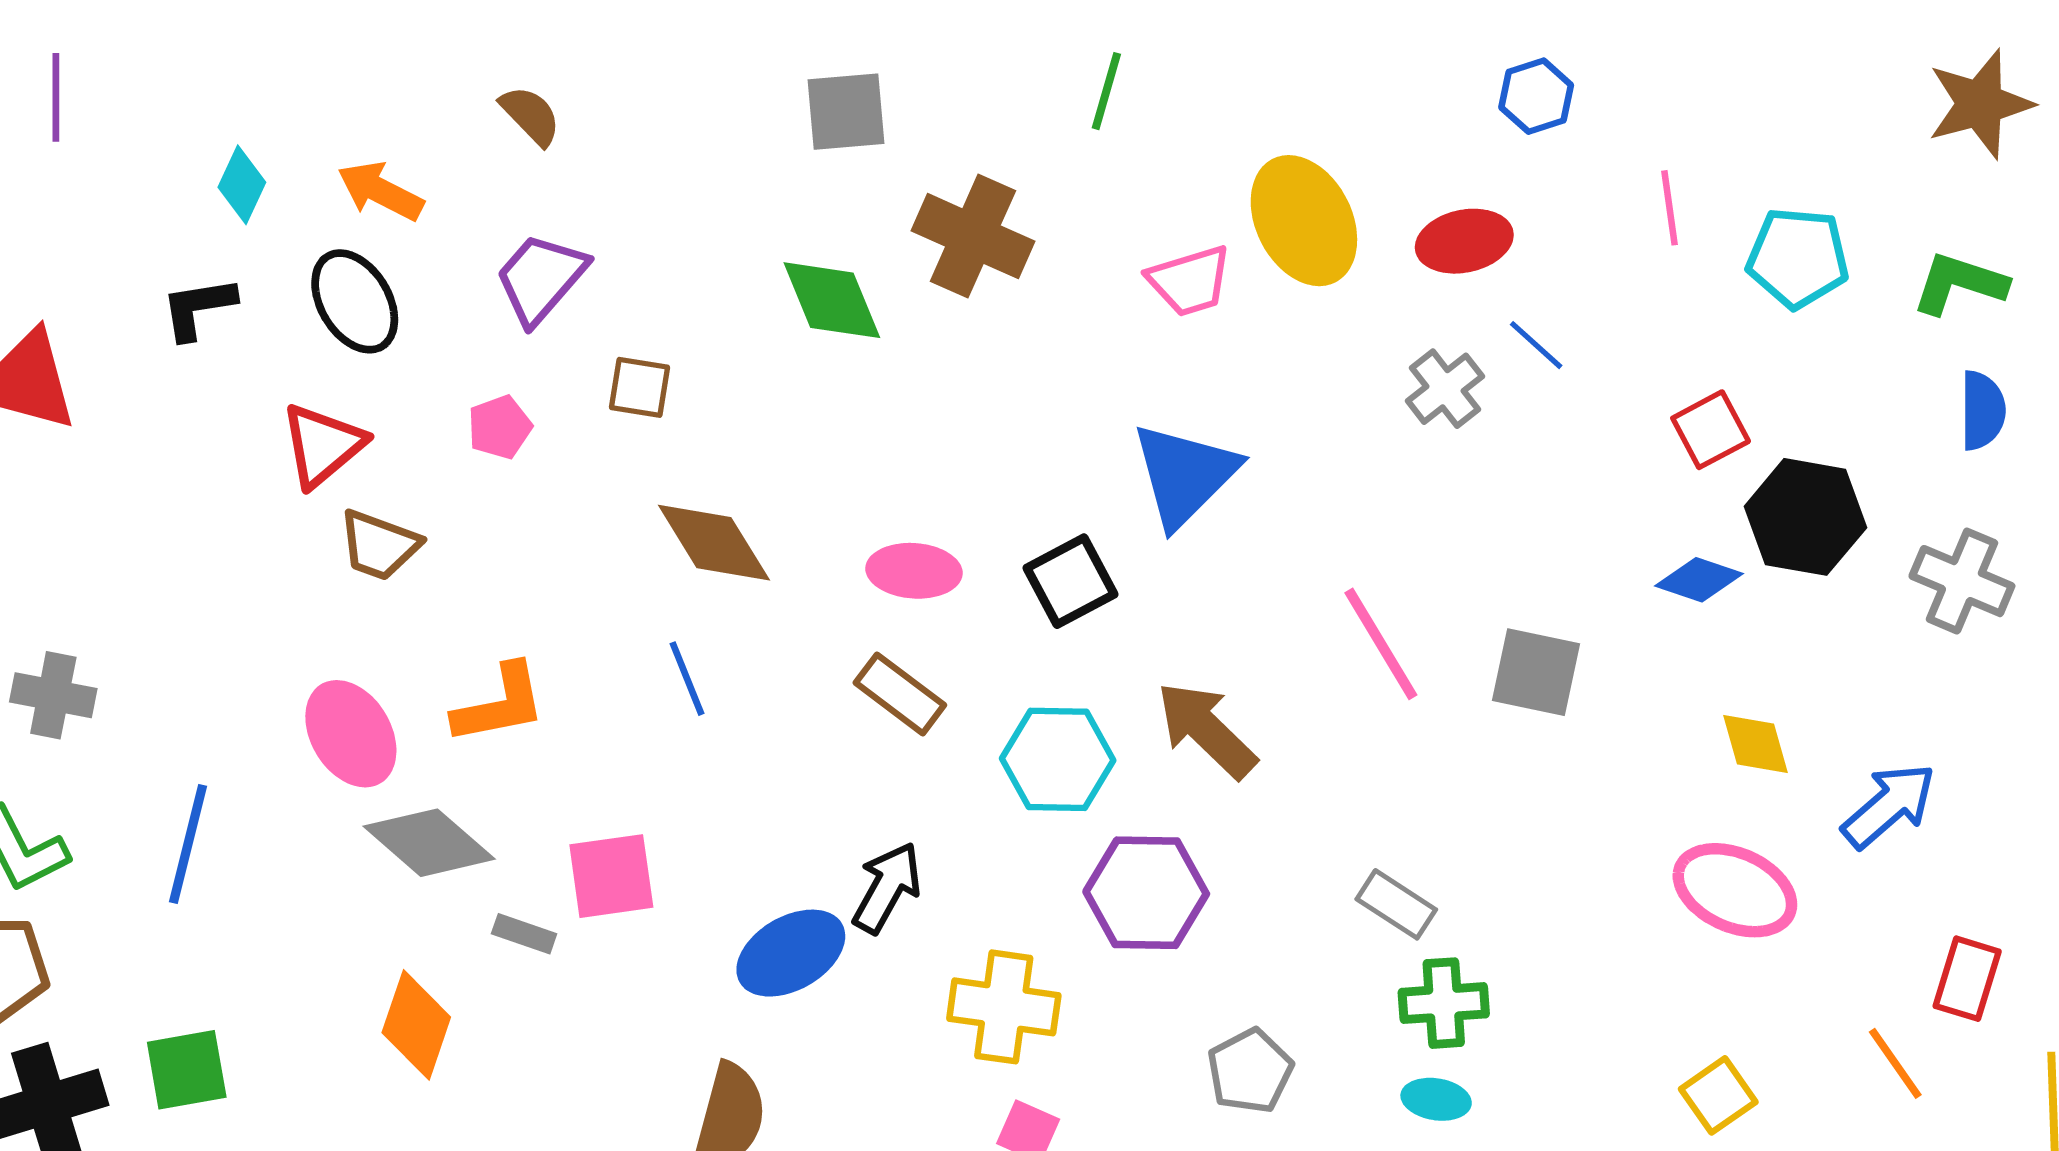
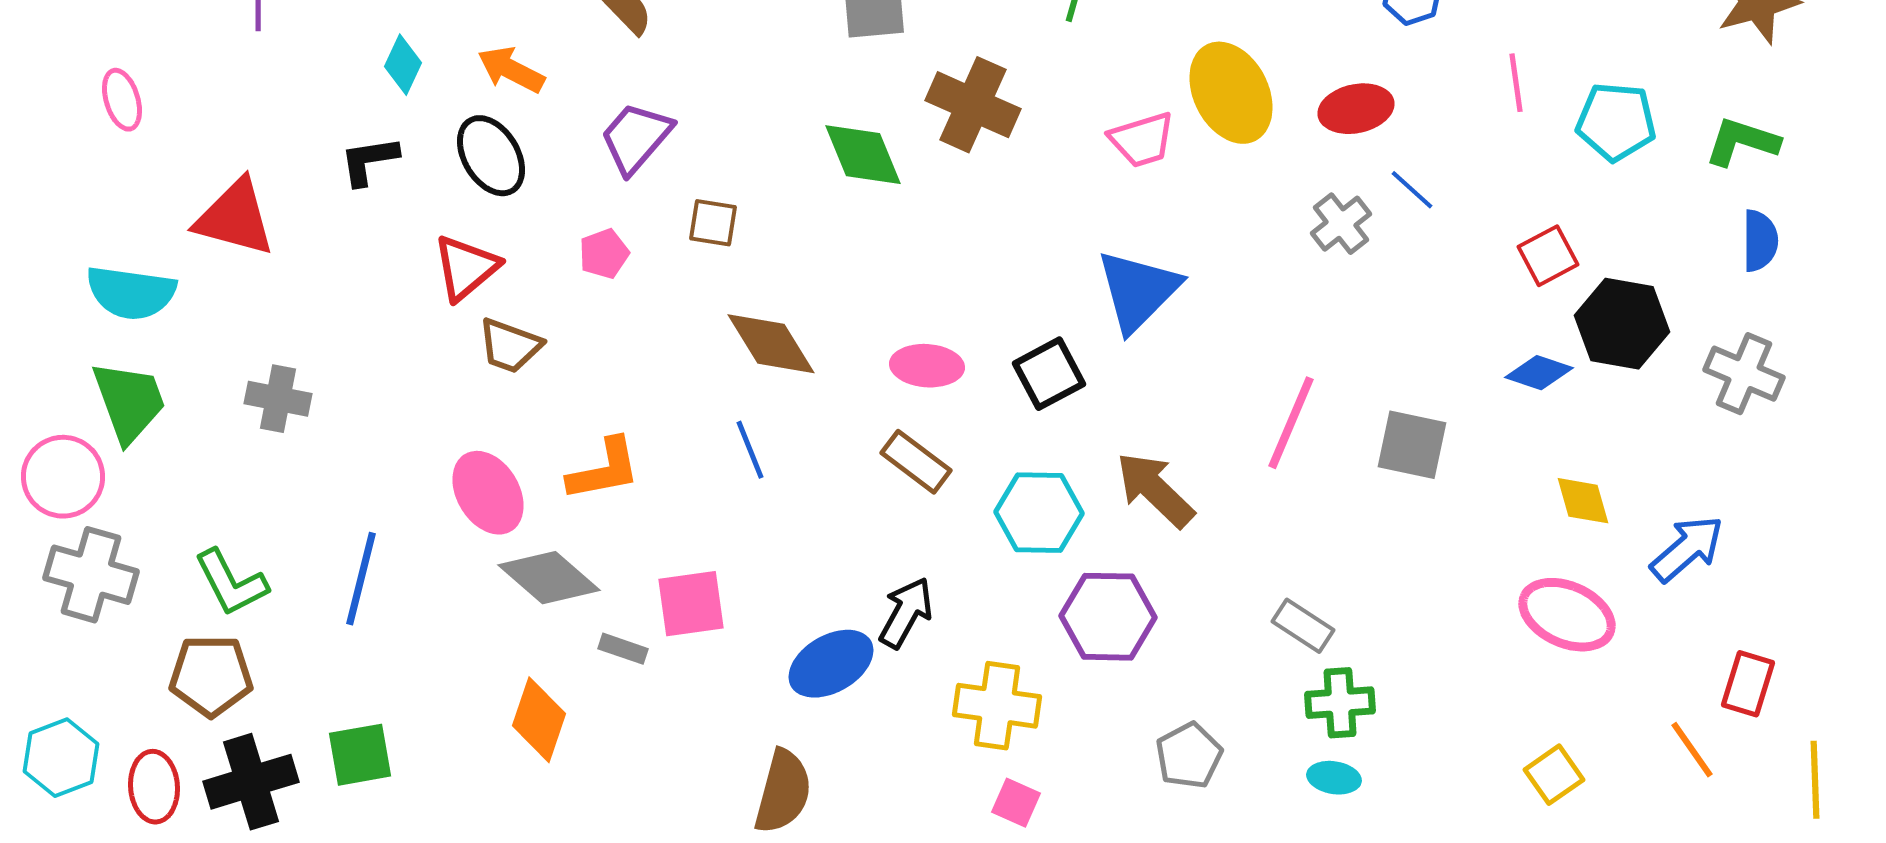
pink line: (1381, 644) -> (1291, 423), turned 54
gray cross: (53, 695) -> (278, 399), moved

